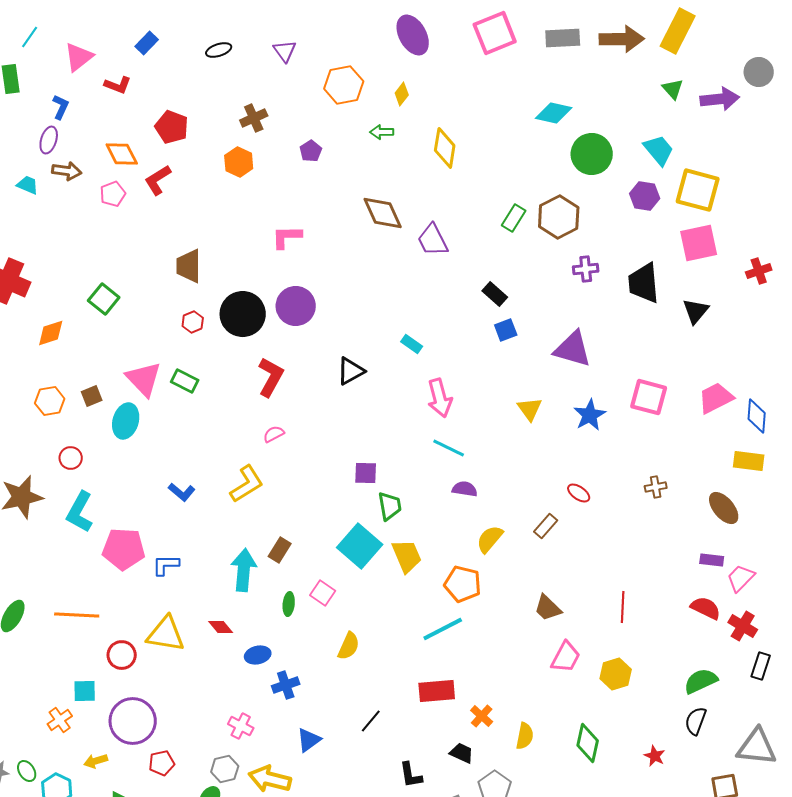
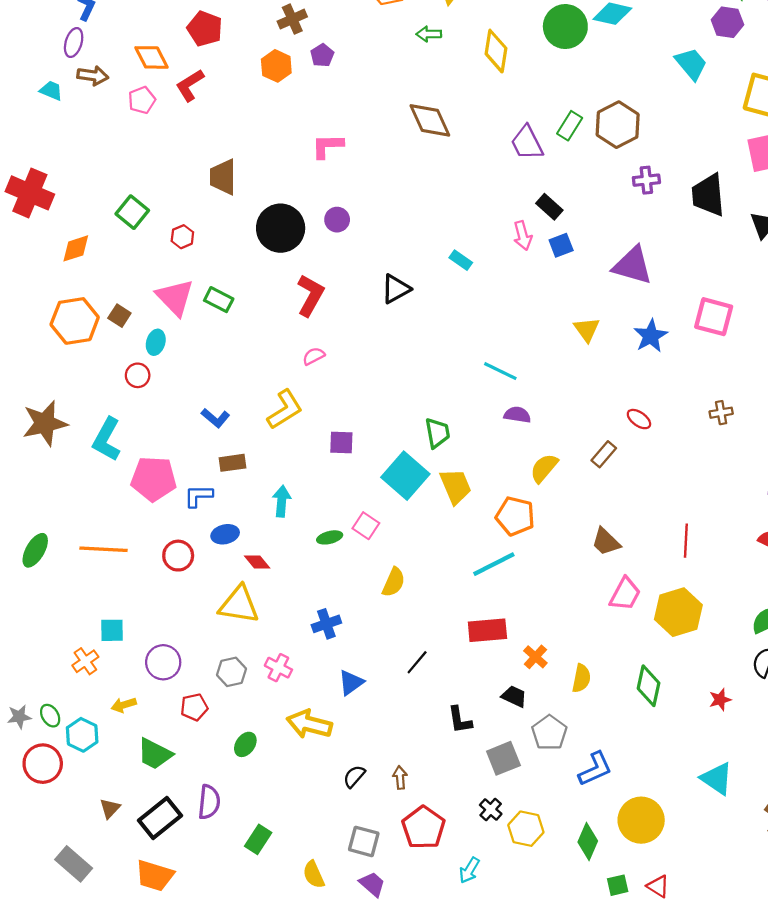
cyan trapezoid: (659, 150) -> (691, 64), moved
purple pentagon: (311, 151) -> (322, 55), moved
green circle: (592, 154) -> (565, 27), moved
purple hexagon: (645, 196) -> (727, 22), moved
purple trapezoid: (433, 240) -> (527, 143), moved
purple circle: (296, 306) -> (337, 220), size x0.6
red hexagon: (193, 322) -> (182, 237), moved
brown square: (92, 396) -> (119, 316), turned -35
pink arrow: (440, 398) -> (523, 236), moved, size x0.7
orange hexagon: (50, 401) -> (75, 321), size x1.5
cyan ellipse: (126, 421) -> (156, 342), size x0.7
red circle: (71, 458) -> (138, 375), moved
purple square: (366, 473) -> (341, 443), moved
brown rectangle: (280, 550) -> (233, 463), moved, turned 50
cyan arrow: (244, 570) -> (282, 501), size x0.7
green ellipse: (289, 604) -> (330, 537), turned 70
yellow triangle: (166, 634) -> (239, 605), moved
red circle: (122, 655) -> (178, 556), moved
blue ellipse: (258, 655) -> (225, 534), moved
yellow hexagon: (616, 674) -> (678, 612), size x1.4
purple circle: (133, 721) -> (163, 662), size x0.7
red star: (655, 756) -> (720, 700), turned 30
gray hexagon: (225, 769) -> (231, 672), moved

